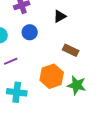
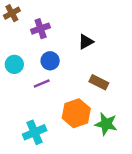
purple line: (11, 61) -> (42, 83), moved
cyan cross: (17, 92) -> (35, 132), turned -30

